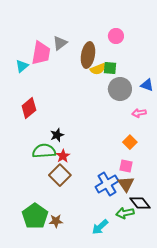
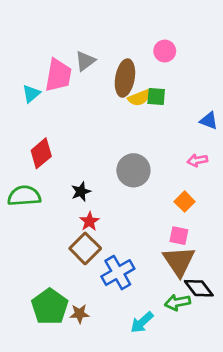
gray circle: (120, 89) -> (133, 170), moved
green semicircle: (44, 151) -> (24, 196), moved
blue cross: (107, 184) -> (118, 273), moved
brown triangle: (126, 184) -> (179, 261), size x1.4

